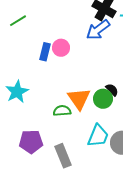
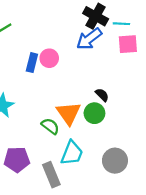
black semicircle: (112, 90) -> (102, 95), moved
green semicircle: (62, 111) -> (50, 126), turned 42
cyan trapezoid: (98, 136) -> (72, 153), moved

